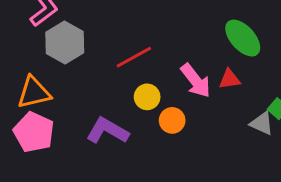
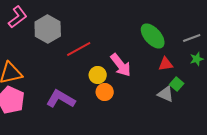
gray hexagon: (65, 42) -> (48, 29), moved
red triangle: (229, 79) -> (166, 64), moved
yellow circle: (147, 97) -> (98, 75), moved

